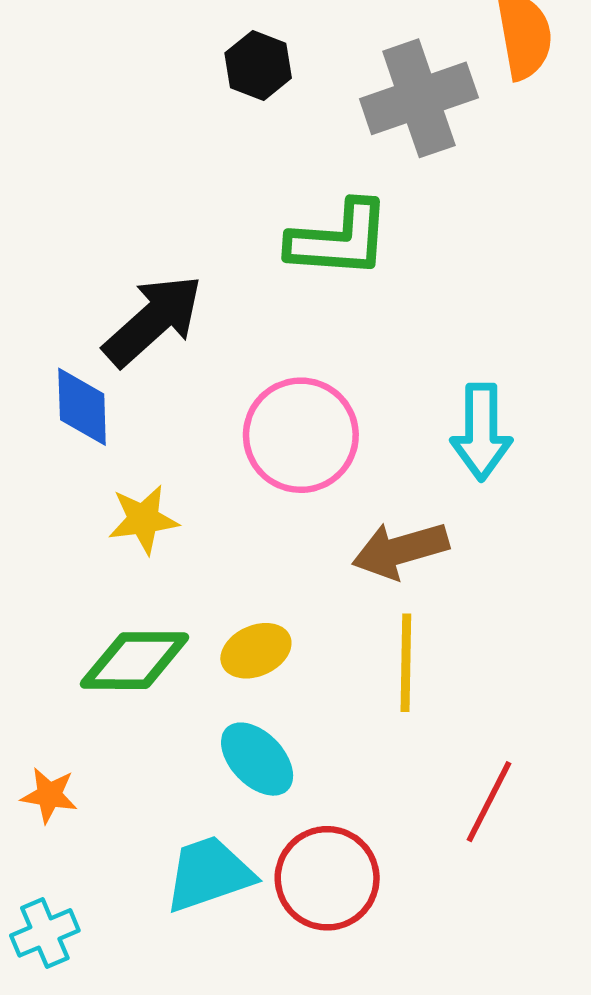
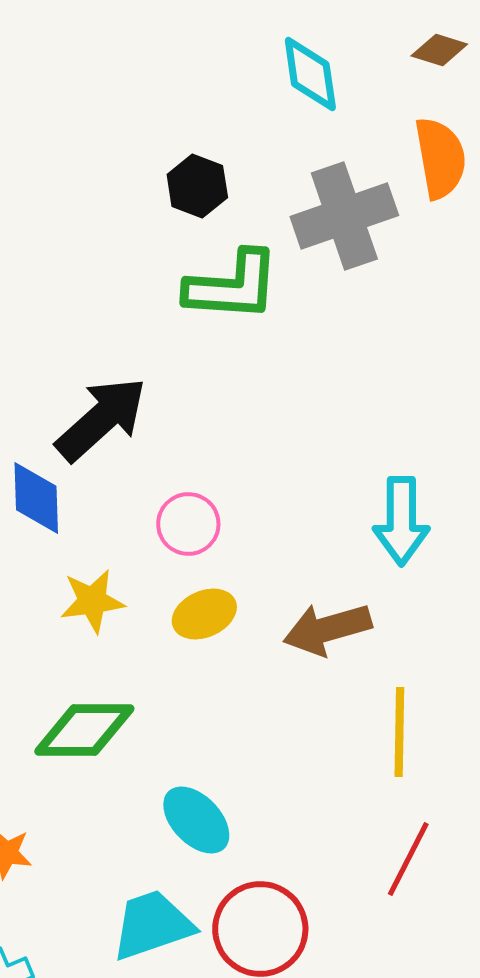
green L-shape: (339, 239) -> (232, 286), moved
pink circle: (301, 435) -> (188, 524), moved, size x0.6
yellow ellipse: (256, 651) -> (204, 614), moved
yellow line: (406, 663) -> (399, 732), moved

